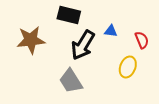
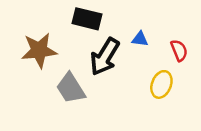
gray trapezoid: (71, 81) -> (71, 88), moved

